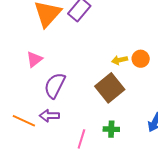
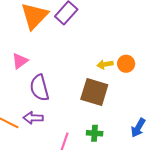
purple semicircle: (55, 85) -> (39, 88), turned -44
brown square: (110, 88) -> (94, 92), turned -36

